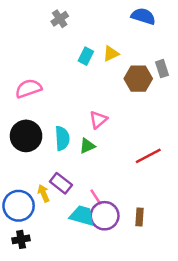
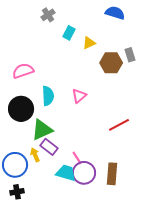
cyan rectangle: (86, 56) -> (69, 33), moved
cyan semicircle: (62, 138) -> (48, 96), moved
green triangle: (87, 146) -> (42, 130), moved, size x1.6
brown rectangle: (139, 217) -> (112, 174), size x1.5

